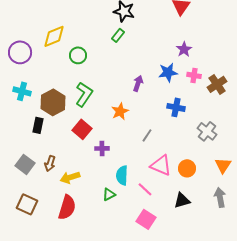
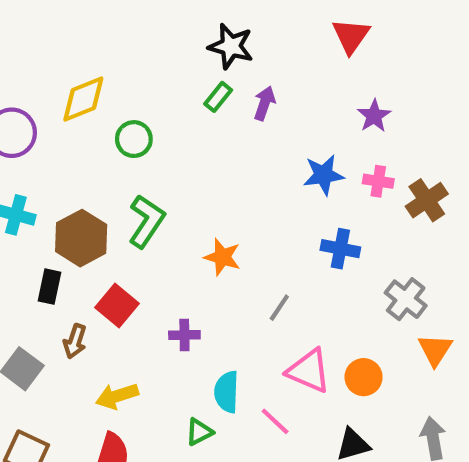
purple star: (184, 49) -> (374, 116), moved
purple arrow: (138, 83) -> (265, 103), moved
orange star: (120, 111) -> (222, 257), turned -30
red square: (82, 129) -> (117, 305), moved
brown arrow: (50, 163) -> (75, 341), moved
orange triangle: (223, 165) -> (435, 350), moved

